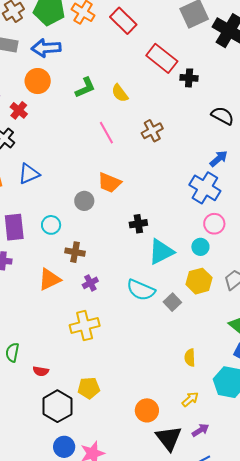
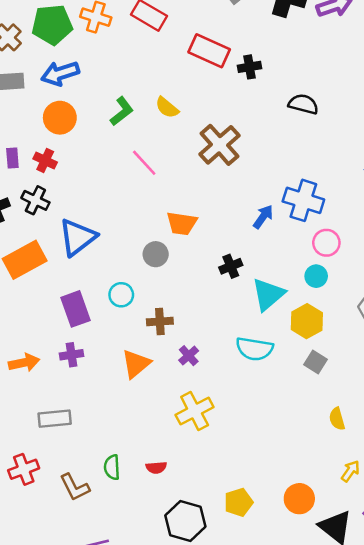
brown cross: (152, 131) -> (219, 145), size x1.5
pink line: (106, 133) -> (144, 163), moved
blue arrow: (219, 159) -> (263, 217), moved
blue triangle: (29, 174) -> (77, 237), size x1.4
yellow hexagon: (199, 281) -> (307, 321), moved
gray square: (172, 302) -> (315, 362), moved
red semicircle: (41, 371) -> (156, 467), moved
yellow pentagon: (89, 388) -> (238, 502), moved

